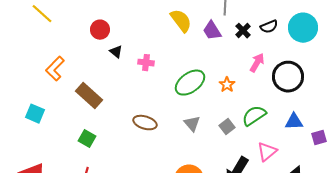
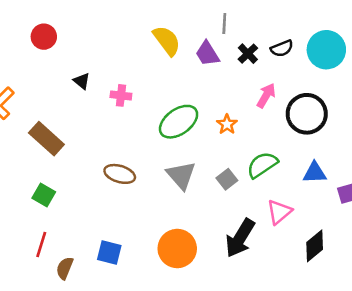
red circle: (100, 30) -> (44, 37), moved
gray triangle: (192, 124) -> (181, 175), size x1.4

